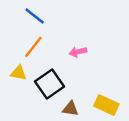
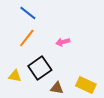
yellow triangle: (19, 73) -> (15, 76), moved

